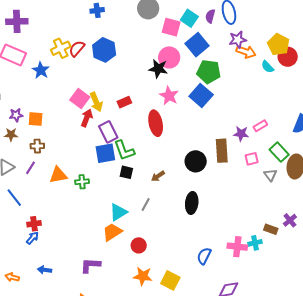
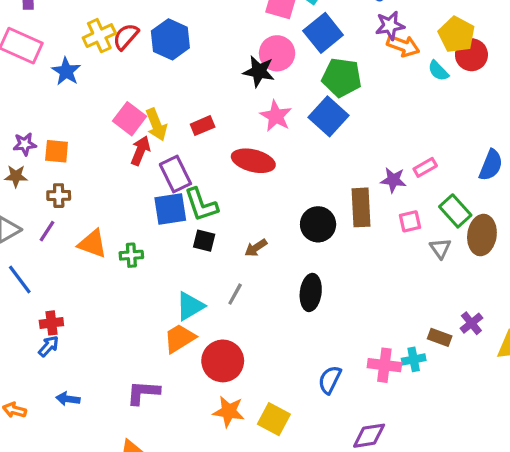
red ellipse: (156, 123) -> (253, 161), turned -65
orange triangle: (58, 175) -> (92, 244), turned 30
red circle: (139, 245) -> (223, 361), size x1.6

